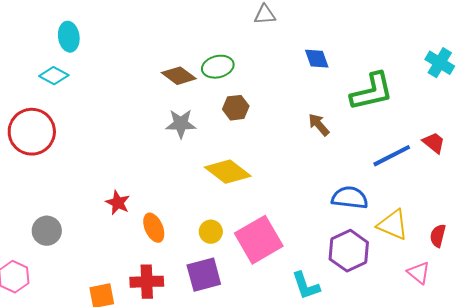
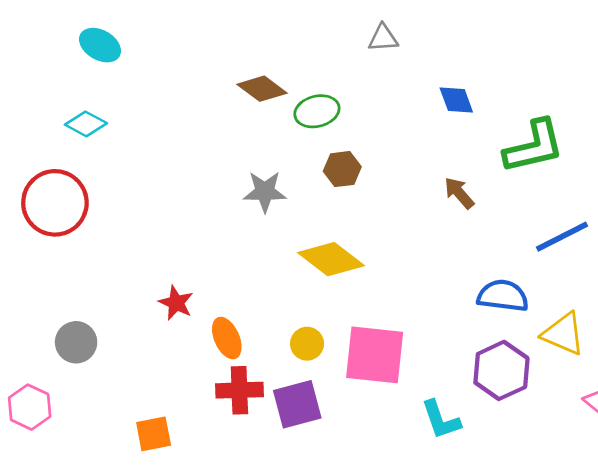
cyan ellipse: (69, 37) -> (100, 45), moved, turned -52
brown diamond: (179, 76) -> (262, 89), moved
pink square: (259, 240) -> (375, 355), turned 36
red cross: (147, 282) -> (239, 390), moved

